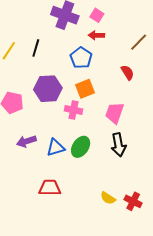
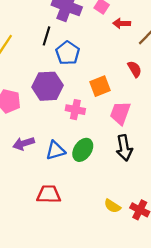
red arrow: (96, 35) -> (122, 23), moved
black line: (36, 48) -> (47, 36), moved
blue pentagon: (81, 58) -> (68, 53), moved
orange square: (85, 89) -> (100, 86), moved

